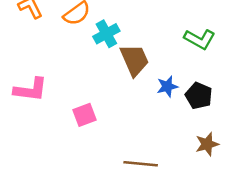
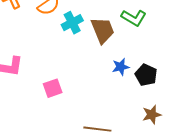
green L-shape: (200, 39) -> (134, 18), moved
brown trapezoid: (134, 60) -> (103, 30), moved

